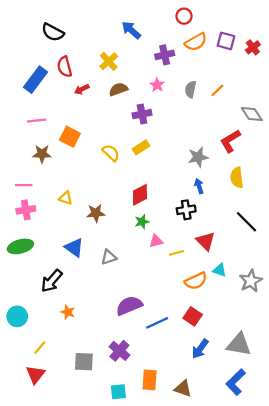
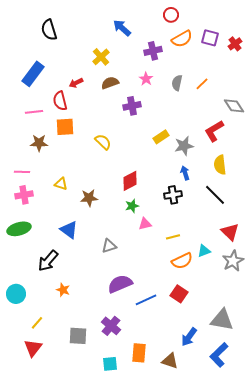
black semicircle: (53, 32) -> (49, 30), turned 45
red semicircle: (65, 67) -> (60, 101), moved
orange square: (70, 137) -> (65, 127), turned -30
yellow rectangle: (141, 147) -> (161, 137), moved
black line: (246, 222) -> (215, 195), moved
red triangle: (206, 241) -> (230, 232), moved
yellow line: (176, 253) -> (173, 237), moved
gray triangle: (109, 257) -> (109, 246), moved
cyan triangle: (220, 270) -> (204, 251), turned -40
blue arrow: (200, 349) -> (189, 337), moved

